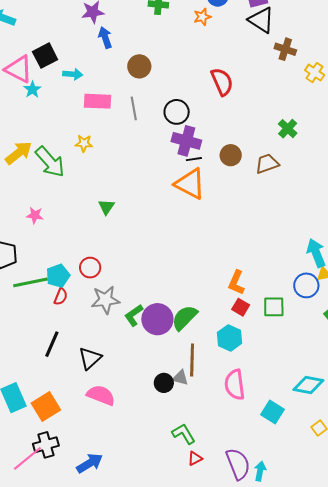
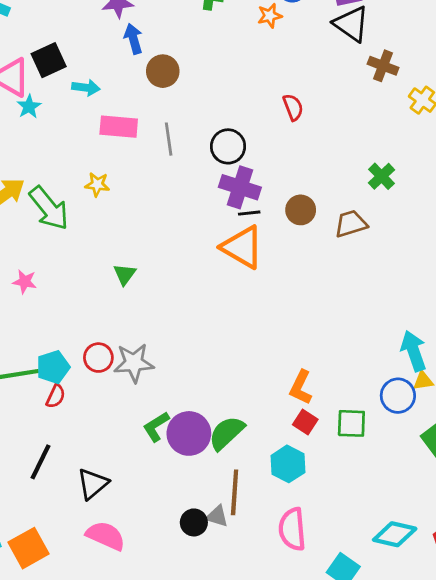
brown circle: (139, 66) -> (163, 71), moved
red semicircle: (222, 82) -> (293, 107), size x0.7
gray star: (105, 300) -> (134, 363), moved

